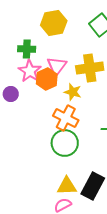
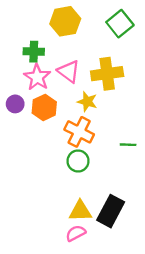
pink triangle: (57, 66) -> (69, 71), turned -30
orange hexagon: (47, 79) -> (44, 107), moved
green circle: (65, 143) -> (78, 161), size x0.7

